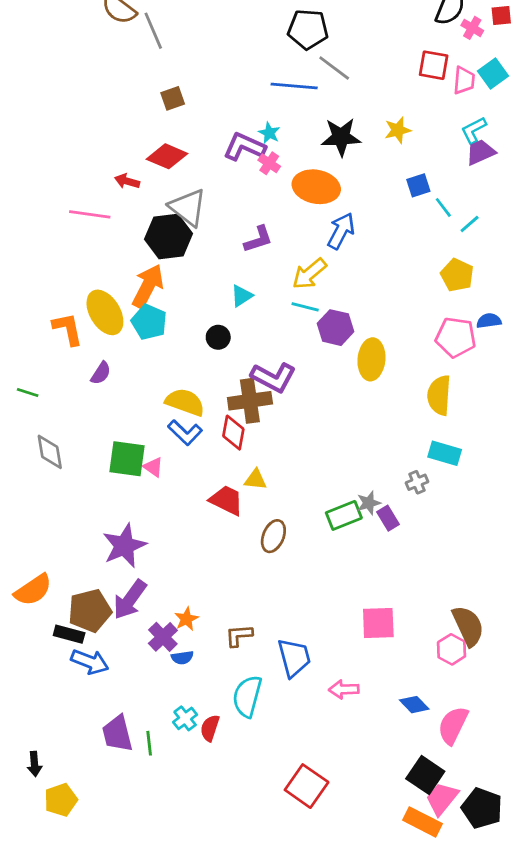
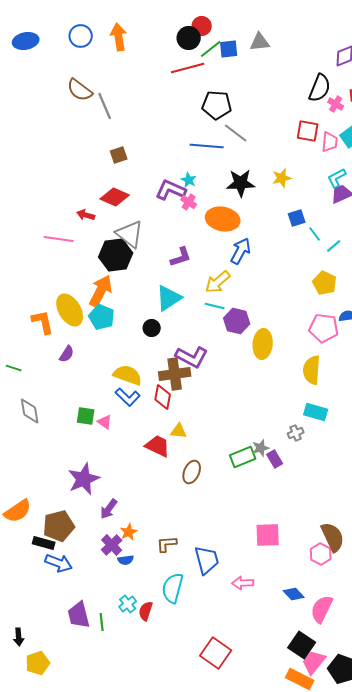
cyan triangle: (242, 296) -> (169, 298), size x1.6
green square: (127, 459) -> (86, 416), size x0.7
purple arrow: (130, 600) -> (109, 509), moved, size x0.7

